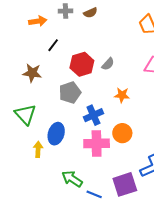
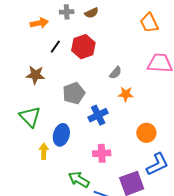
red hexagon: (82, 64) -> (83, 47), moved
gray semicircle: (108, 64) -> (116, 73), moved
orange circle: (122, 133) -> (146, 133), moved
pink cross: (97, 143) -> (102, 153), moved, size x0.7

